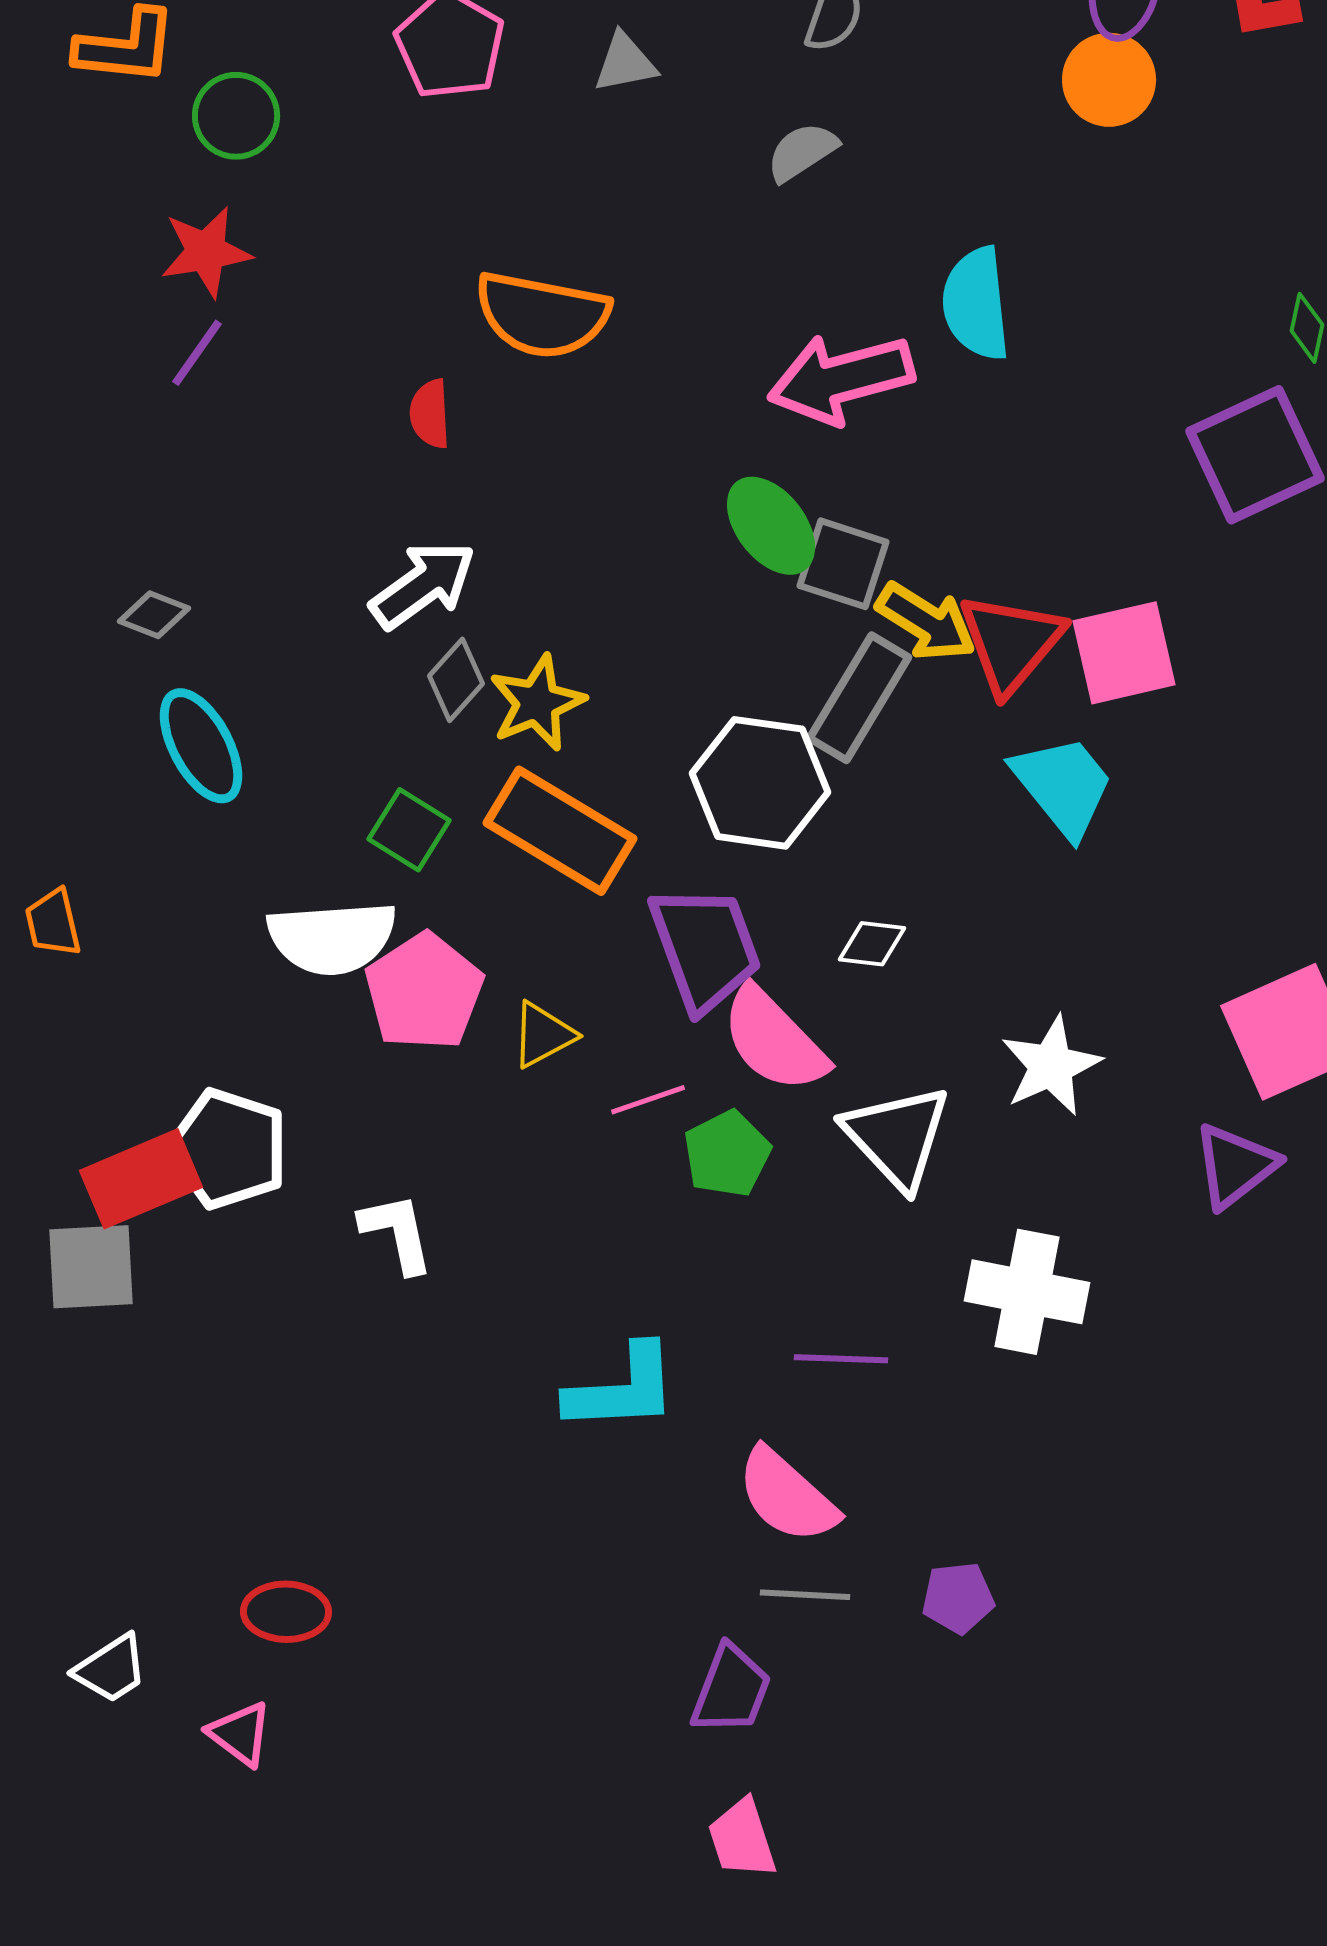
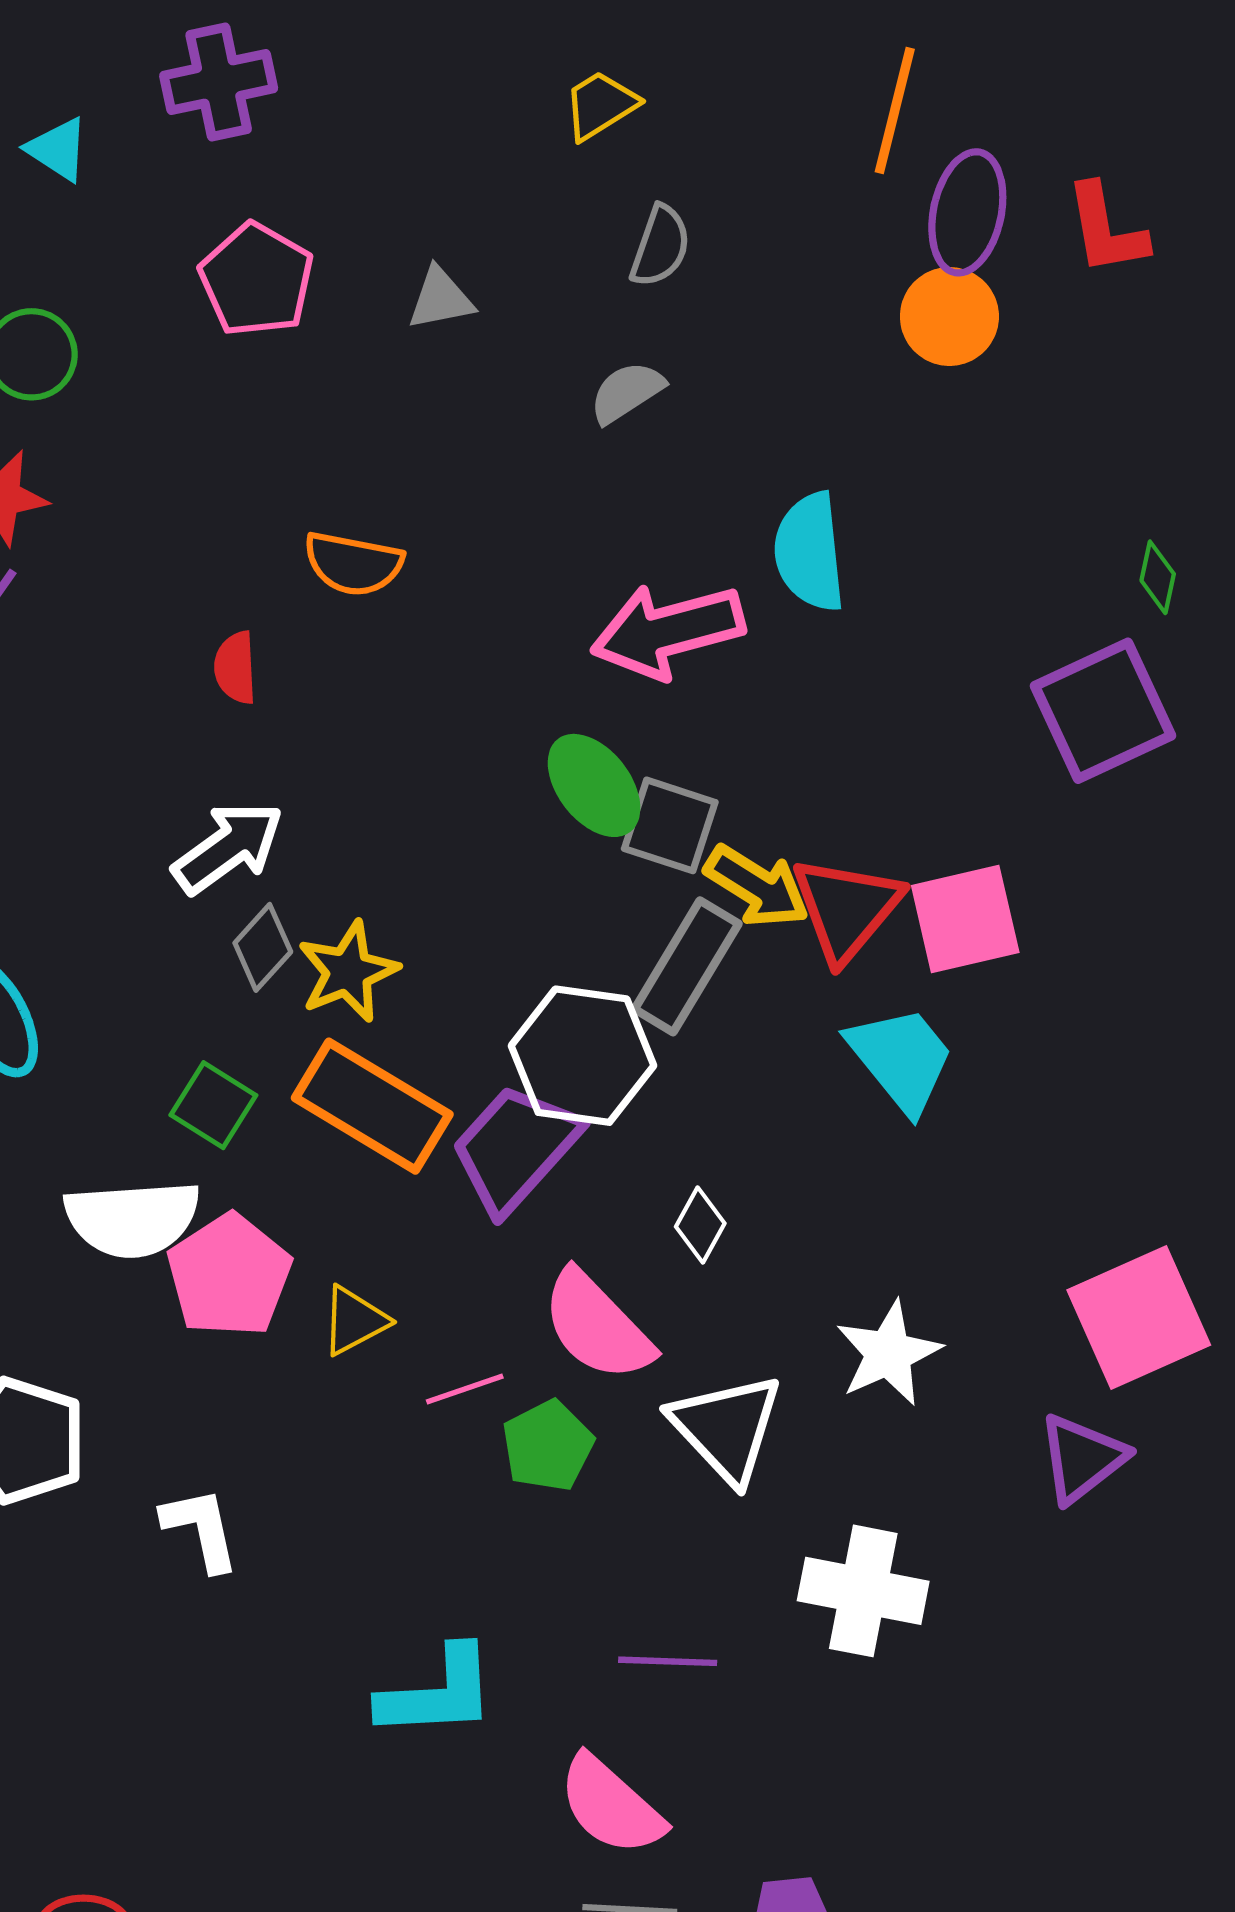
orange semicircle: (542, 315) -> (353, 564), size x0.7
white diamond: (872, 944) -> (700, 1225), turned -68
purple trapezoid: (705, 948) -> (515, 1148), moved, turned -118

